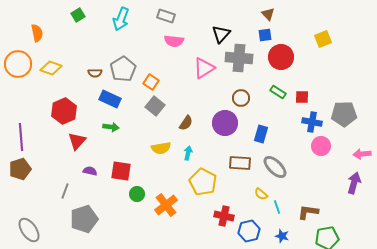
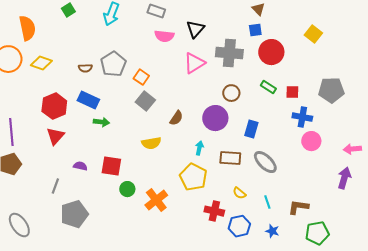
orange semicircle: (37, 33) -> (27, 28), size x1.4
black triangle: (221, 34) -> (195, 29), moved
yellow square: (323, 39) -> (313, 34), turned -30
blue rectangle: (110, 99) -> (88, 100), moved
gray pentagon: (344, 114) -> (331, 90), moved
red triangle: (77, 141) -> (55, 136), moved
cyan arrow: (188, 153) -> (199, 148), moved
yellow semicircle: (261, 194) -> (239, 193), moved

